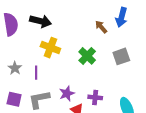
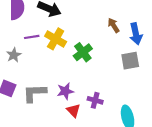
blue arrow: (121, 17) -> (136, 34), moved, turned -36
green cross: (87, 56) -> (83, 52), moved
purple line: (36, 73) -> (32, 37), moved, turned 72

